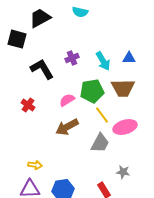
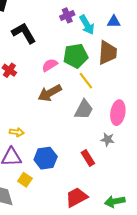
purple cross: (72, 58) -> (67, 15), moved
brown trapezoid: (123, 88) -> (108, 53), turned -85
pink ellipse: (125, 127) -> (118, 113), moved, turned -65

